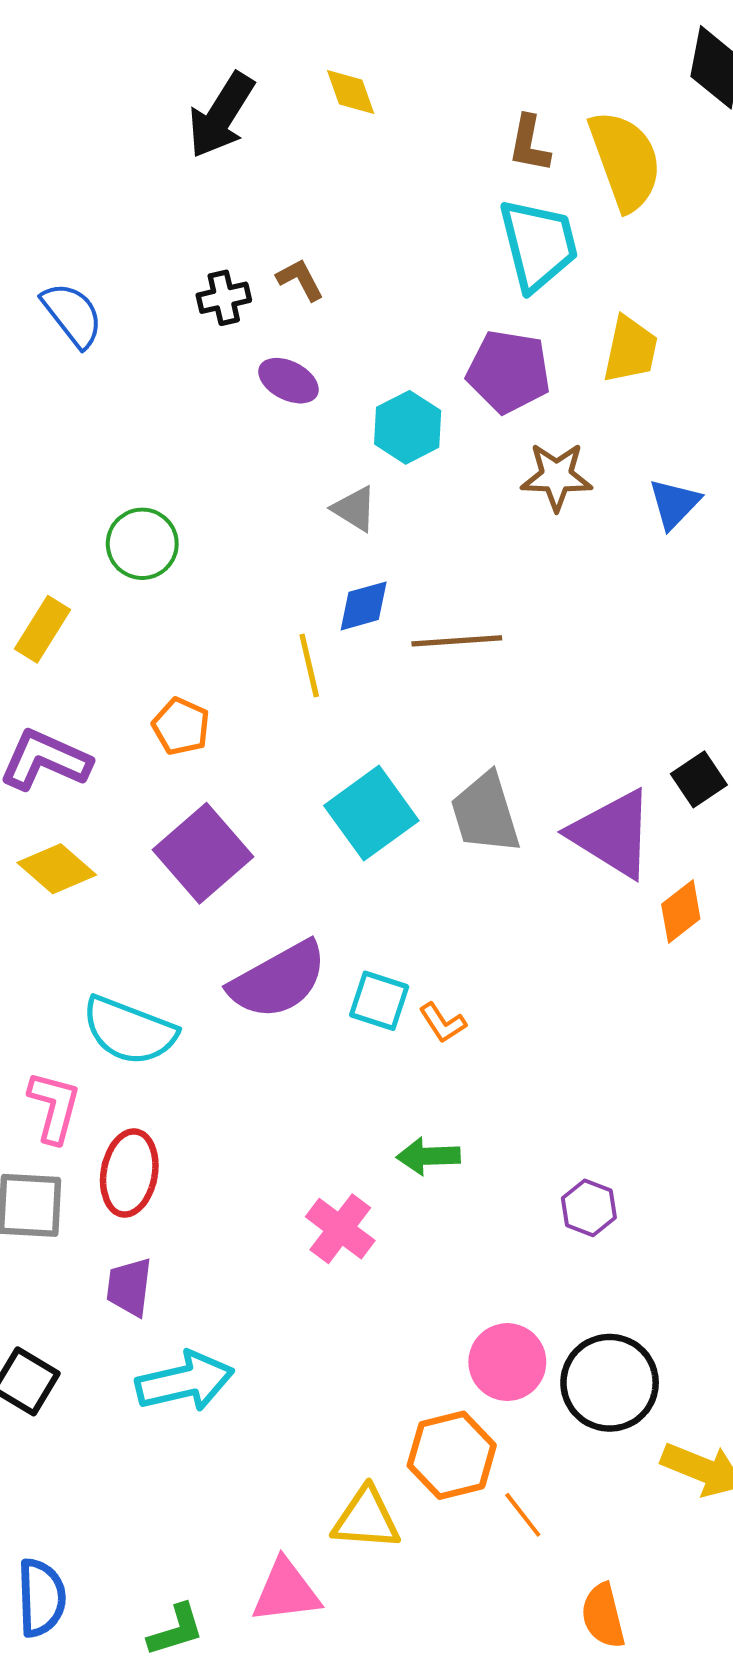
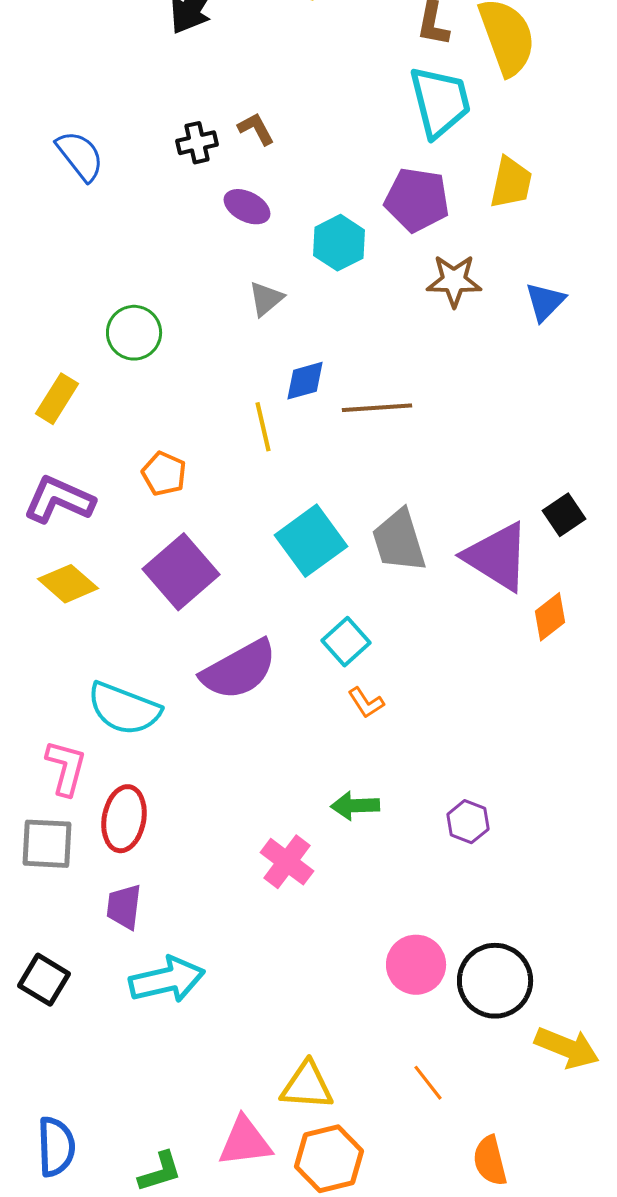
gray triangle: (355, 509) -> (266, 299), moved, turned 48
cyan square: (379, 1001) -> (346, 642), moved, turned 30
purple hexagon: (589, 1208) -> (468, 822), moved
orange hexagon: (452, 1455) -> (329, 1159), moved

